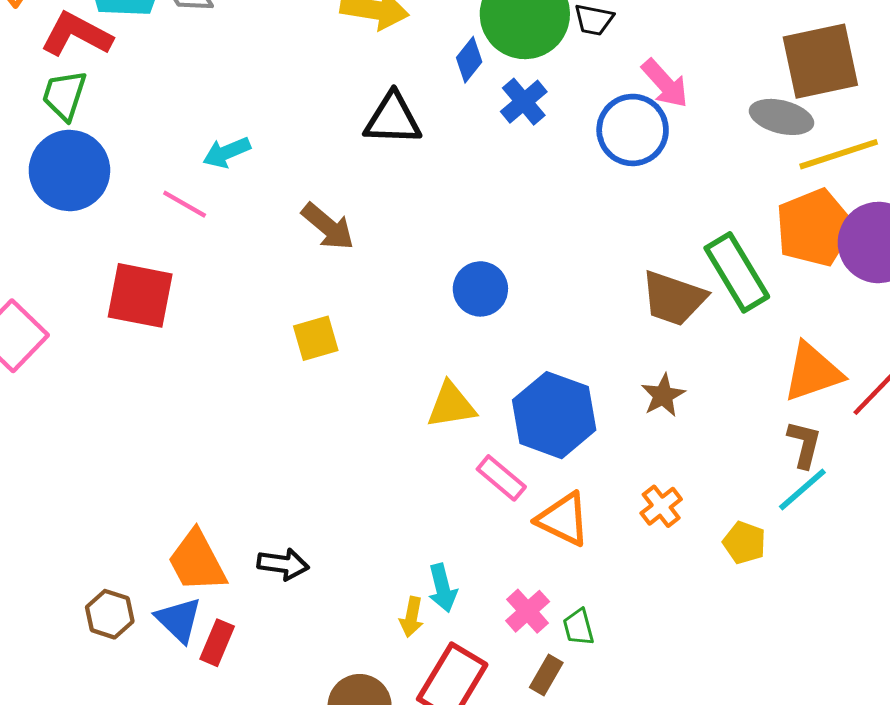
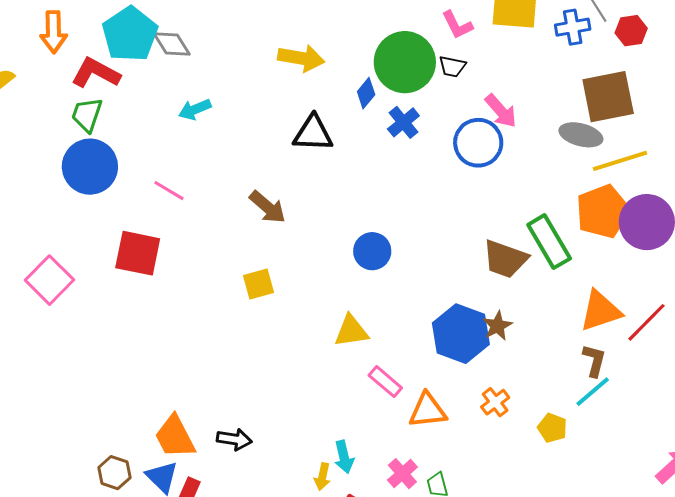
cyan arrow: (227, 152) -> (195, 109), moved
blue hexagon: (554, 415) -> (461, 334), moved
orange triangle: (563, 519) -> (428, 410), turned -33

